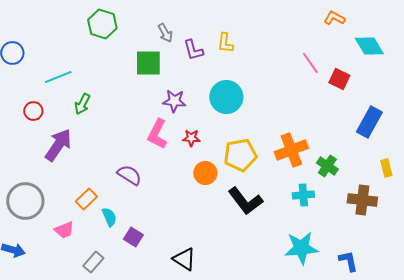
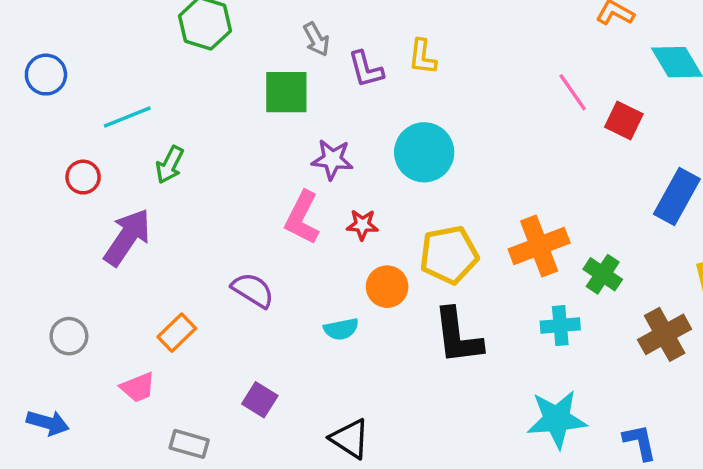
brown cross: (362, 200) -> (665, 334), turned -36
gray circle: (25, 201) -> (69, 336), size x0.6
black L-shape: (245, 201) -> (458, 336), turned 30
cyan semicircle: (109, 217) -> (341, 329), moved, turned 102
gray rectangle: (93, 262) -> (189, 444), turned 65

